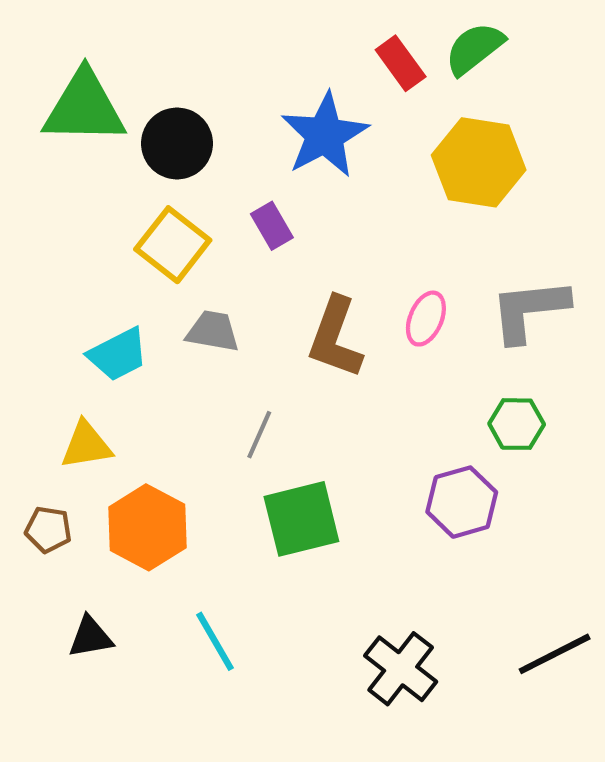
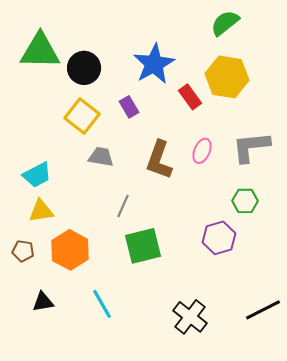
red rectangle: (401, 63) -> (190, 97), moved
cyan trapezoid: (118, 354) -> (37, 175), moved

